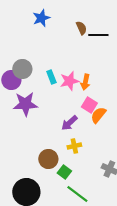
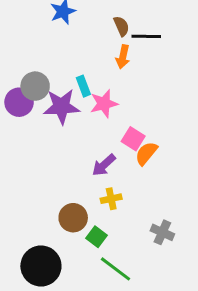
cyan rectangle: (51, 77) -> (83, 86), moved
orange arrow: (85, 82) -> (123, 57), moved
purple star: (25, 104) -> (61, 107), moved

